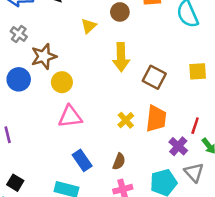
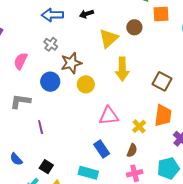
yellow triangle: (89, 26) -> (109, 38), size x1.5
yellow arrow: (121, 57) -> (122, 69), moved
pink triangle: (70, 117) -> (109, 116), moved
yellow cross: (126, 120) -> (139, 126), moved

